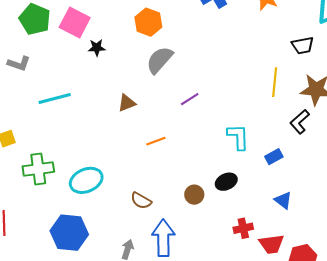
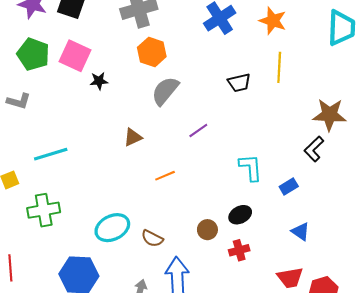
black trapezoid: (303, 45) -> (239, 83), moved
yellow line: (275, 82) -> (279, 67), moved
cyan line: (55, 99) -> (51, 154), moved
cyan ellipse: (86, 180) -> (112, 228), moved
red cross: (243, 228) -> (239, 250), moved

